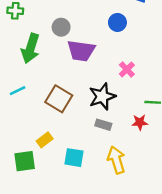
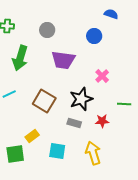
gray circle: (61, 27) -> (47, 30), moved
red star: (140, 122) -> (102, 121), moved
gray rectangle: (103, 125) -> (74, 123), moved

